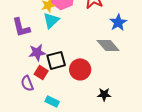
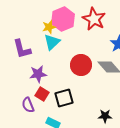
black square: (56, 60) -> (64, 98), moved
red circle: (80, 69) -> (81, 65), moved

